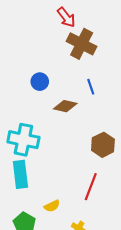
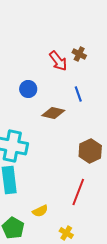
red arrow: (66, 17) -> (58, 61), moved
brown cross: (82, 44) -> (79, 54), moved, size x0.5

